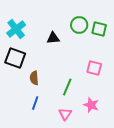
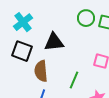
black triangle: (53, 38) -> (54, 42), moved, size x1.5
brown semicircle: (34, 78) -> (41, 71), size x1.5

